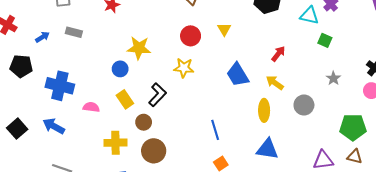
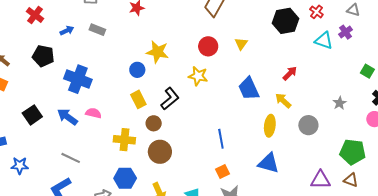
green square: (325, 40) -> (367, 71), moved
pink semicircle: (91, 107) -> (93, 113), moved

